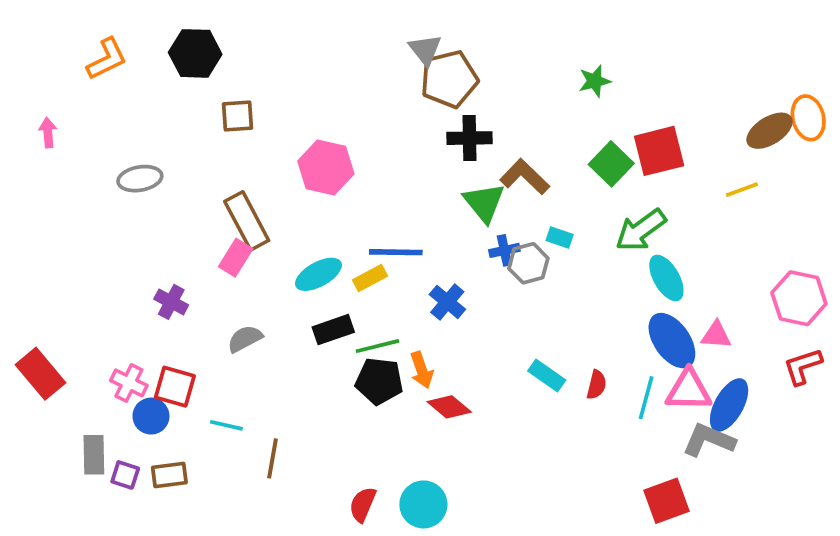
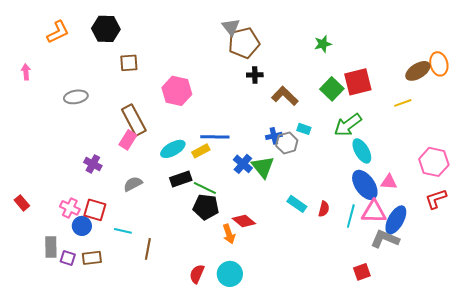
black cross: (469, 138) -> (255, 75), size x0.7
green triangle: (484, 203) -> (263, 167), moved
green line: (377, 346) -> (205, 188), turned 40
orange arrow: (422, 370) -> (229, 234), moved
red rectangle: (40, 374) -> (22, 203), size x0.6
red square: (666, 501) -> (362, 272), size x0.7

